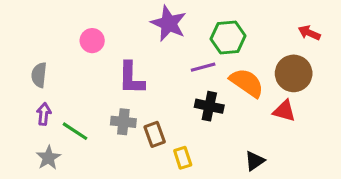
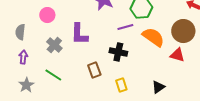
pink circle: (92, 41) -> (47, 15), moved
black cross: (209, 106) -> (118, 52), moved
gray cross: (123, 122) -> (54, 45), moved, turned 35
green line: (75, 131) -> (53, 75), moved
yellow rectangle: (183, 158) -> (121, 85), moved

